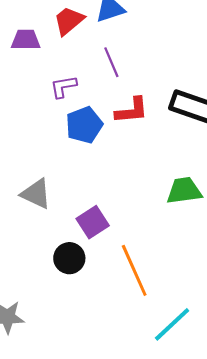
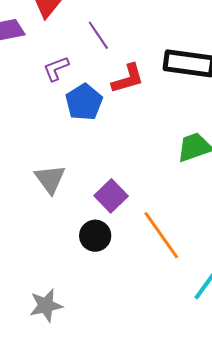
gray triangle: (36, 194) -> (50, 179), turned 40

